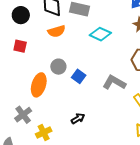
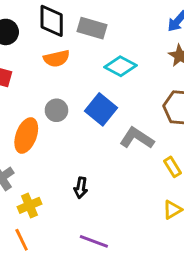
blue square: (79, 76) -> (101, 109), moved, size x1.5
black arrow: (78, 118) -> (81, 188), turned 128

